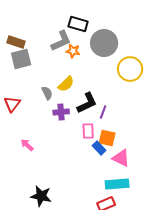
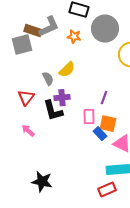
gray L-shape: (61, 41) -> (49, 27), moved
brown rectangle: (16, 42) -> (33, 31), moved
black L-shape: (87, 103) -> (53, 111), moved, turned 100
red triangle: (12, 104) -> (26, 98), moved

